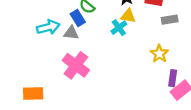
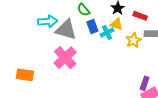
blue rectangle: (78, 18) -> (92, 26), moved
gray triangle: (71, 33) -> (66, 30), size x1.6
yellow star: (159, 54) -> (134, 40), moved

